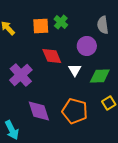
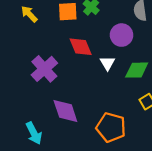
orange pentagon: (75, 111) -> (111, 127), moved

